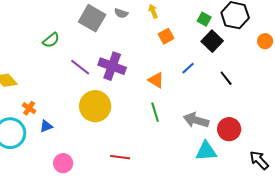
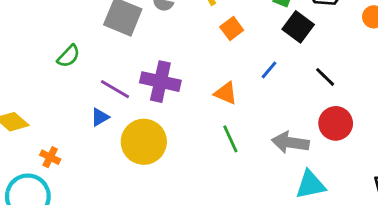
blue triangle: (46, 126) -> (100, 117), moved
red circle: (229, 129) -> (336, 123), moved

